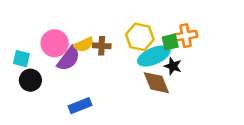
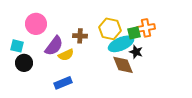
pink circle: (55, 43) -> (36, 24), moved
yellow semicircle: (84, 45) -> (66, 55), moved

